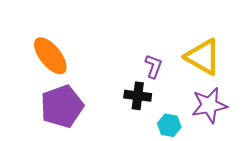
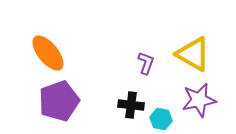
black cross: (138, 96) -> (131, 105), moved

